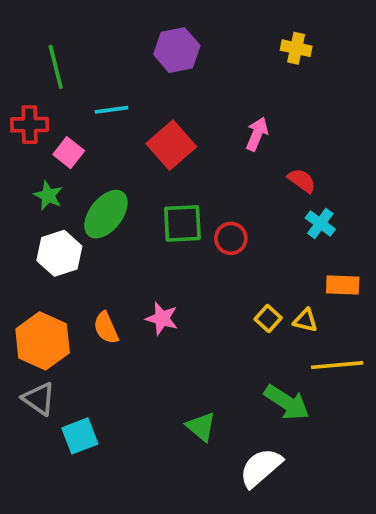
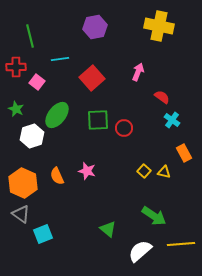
yellow cross: (296, 48) -> (159, 26), size x1.8
green star: (48, 195) -> (16, 109), moved
orange rectangle: (343, 285) -> (184, 153), turned 60
yellow line: (337, 365) -> (181, 244), moved

